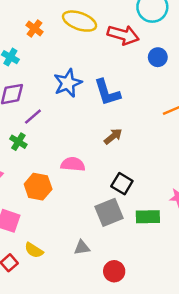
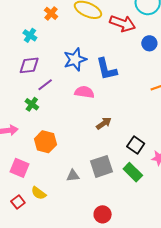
brown arrow: (113, 136) -> (104, 123), moved
pink semicircle: (73, 164) -> (84, 92), moved
black square: (122, 184) -> (136, 145), moved
green rectangle: (148, 217) -> (133, 172), turned 42
gray triangle: (82, 248) -> (73, 176), moved

